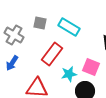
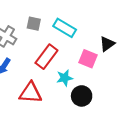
pink square: (91, 67) -> (88, 59), moved

